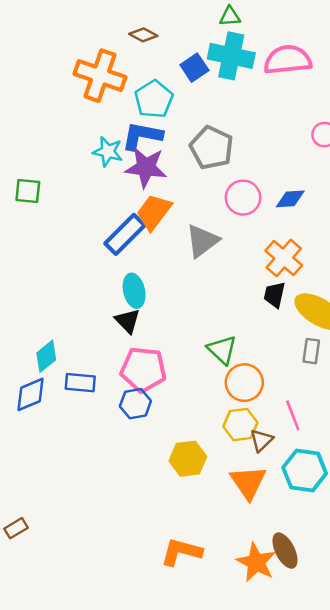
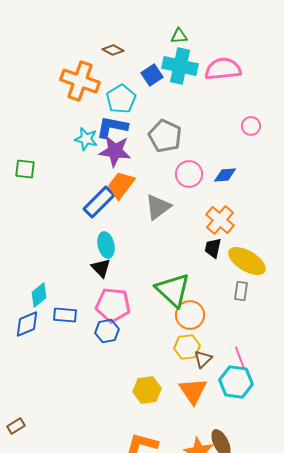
green triangle: (222, 350) -> (173, 290), size x1.5
pink line: (293, 415) -> (240, 358), moved
yellow hexagon: (188, 459) -> (147, 390), moved

